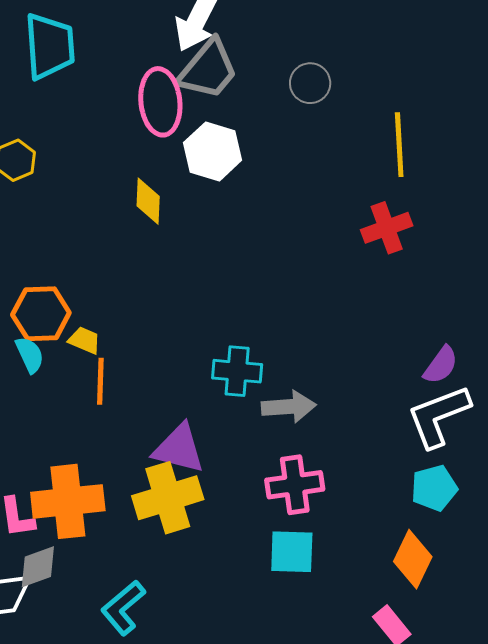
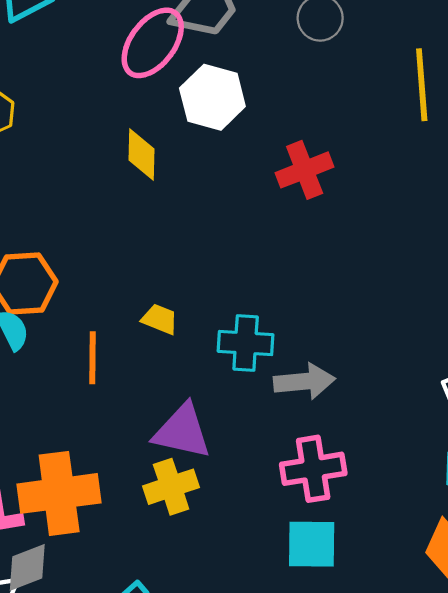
pink ellipse: (160, 102) -> (153, 43), turned 44
red cross: (387, 228) -> (305, 170), moved
yellow trapezoid: (84, 340) -> (160, 319), moved
yellow cross: (168, 498) -> (171, 487), size x0.7

